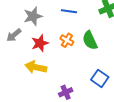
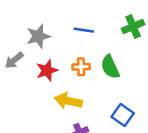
orange cross: (67, 40) -> (81, 67), turned -32
yellow arrow: (36, 67) -> (68, 101), moved

